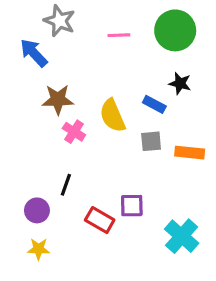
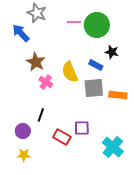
green circle: (175, 30) -> (97, 25), moved
brown star: (58, 100) -> (36, 62), turned 30
gray square: (151, 141) -> (94, 88), size x1.5

